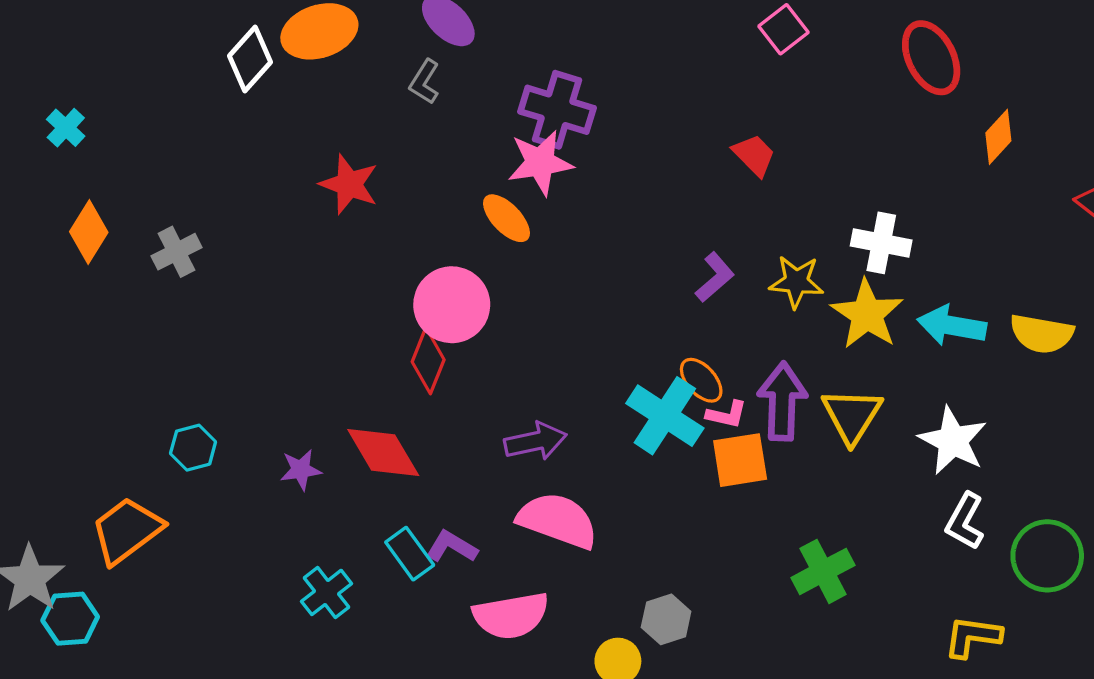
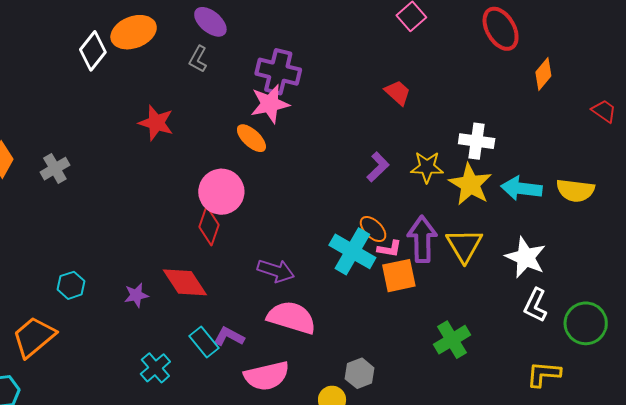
purple arrow: (535, 441) -> (276, 271), turned 33

